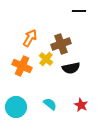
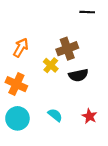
orange arrow: (30, 38) -> (21, 48), moved
orange cross: (22, 66) -> (16, 84), moved

